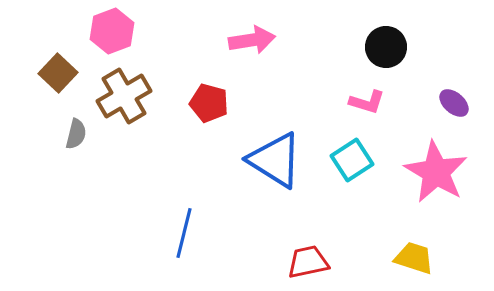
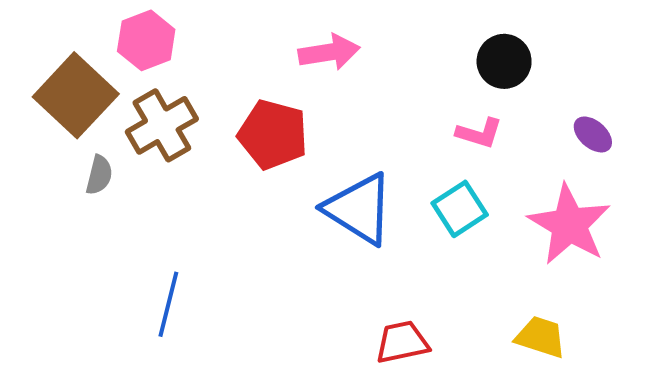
brown square: (58, 73) -> (76, 95), size x1.6
red pentagon: (209, 103) -> (273, 134), size x1.4
blue line: (184, 233) -> (168, 304), moved

